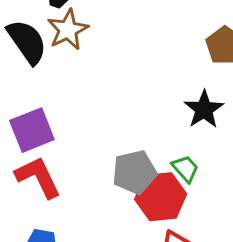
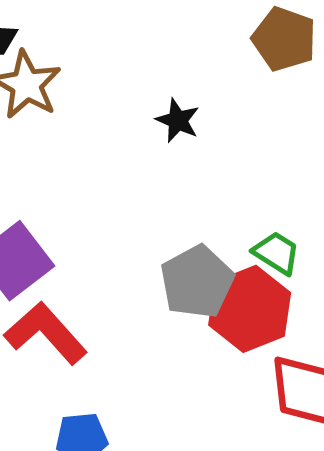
black star: (204, 109) -> (178, 120), moved, size x0.7

